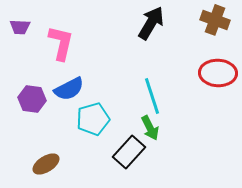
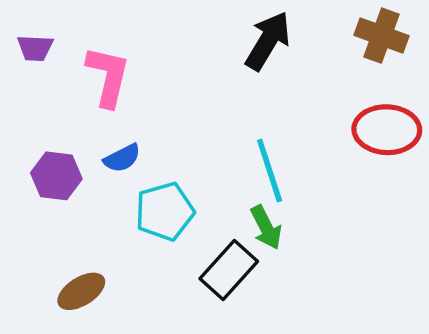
blue semicircle: (69, 89) -> (122, 158), size x0.7

